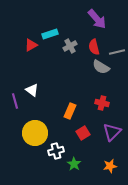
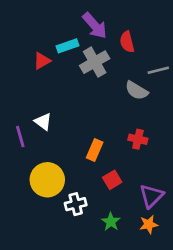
purple arrow: (97, 19) -> (95, 26), moved
gray cross: (70, 46) -> (95, 62), size x1.5
red semicircle: (94, 47) -> (127, 42), moved
purple triangle: (112, 132) -> (151, 196), moved
green star: (74, 164) -> (111, 222), moved

